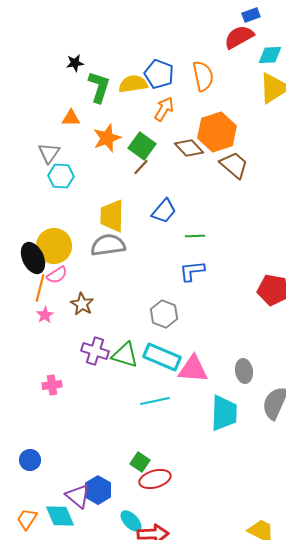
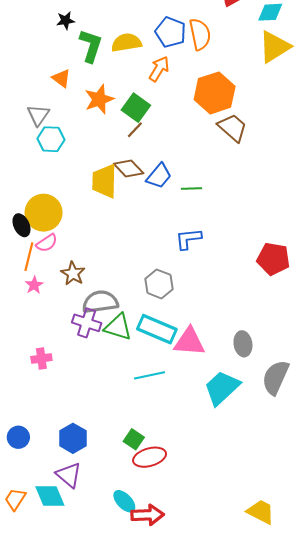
blue pentagon: (159, 74) -> (171, 32), moved
orange triangle: (71, 118) -> (61, 78), turned 36
brown diamond: (189, 148) -> (129, 169), moved
green line: (195, 236) -> (192, 188), moved
gray semicircle: (108, 245) -> (100, 302), moved
black ellipse: (33, 258) -> (21, 225), size x0.7
cyan trapezoid: (224, 413) -> (222, 388), turned -135
blue hexagon: (98, 490) -> (73, 438), moved

